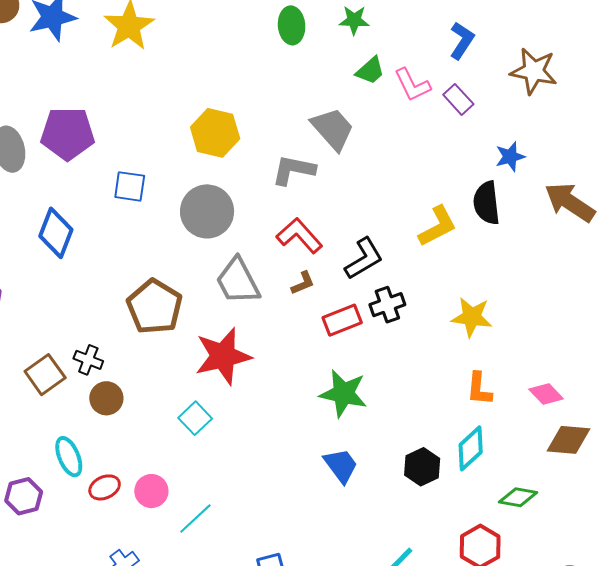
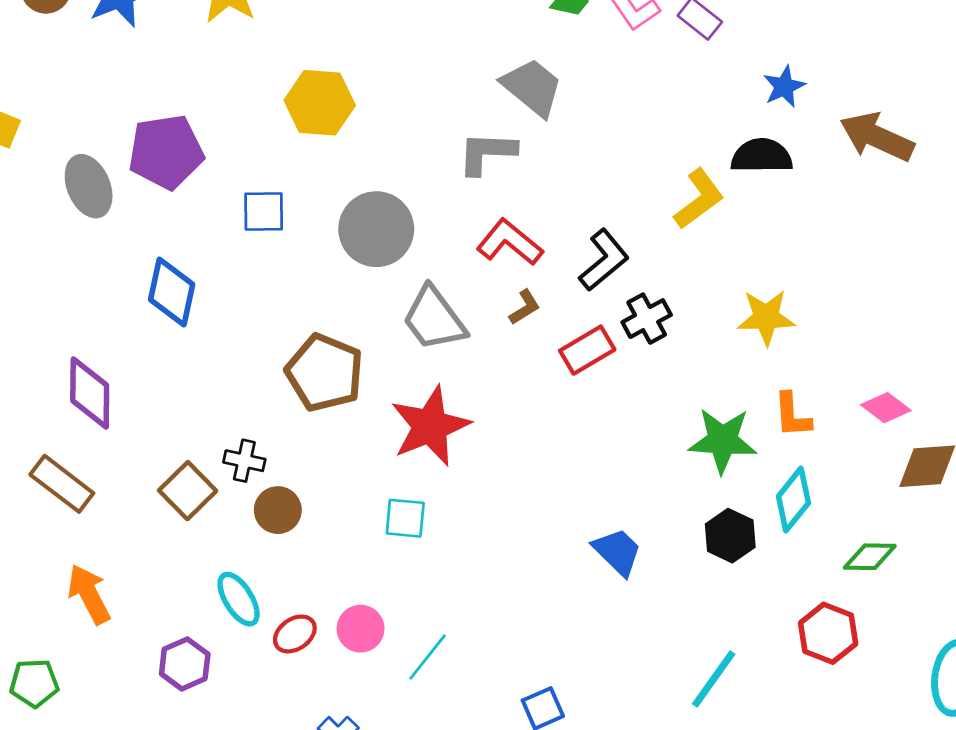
yellow hexagon: (215, 133) -> (320, 103), moved
black semicircle: (487, 203) -> (762, 156), turned 105
green star: (343, 393) -> (723, 441), moved
cyan square: (195, 418) -> (405, 518), turned -32

